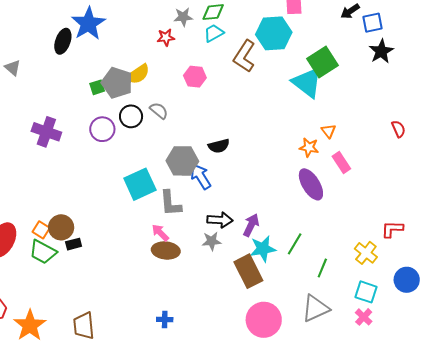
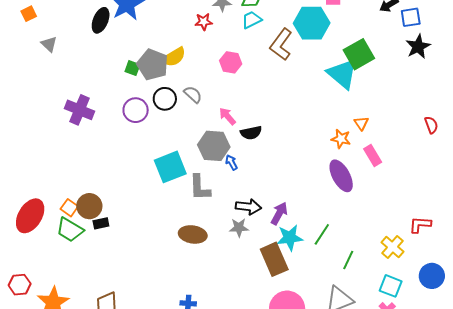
green square: (97, 87) -> (132, 68), turned 35
blue arrow: (201, 176) -> (231, 162), size x0.6
pink arrow: (160, 233) -> (227, 116), moved

